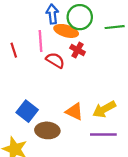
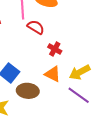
red cross: (78, 50) -> (55, 49), moved
purple line: (103, 135) -> (79, 95), turned 35

